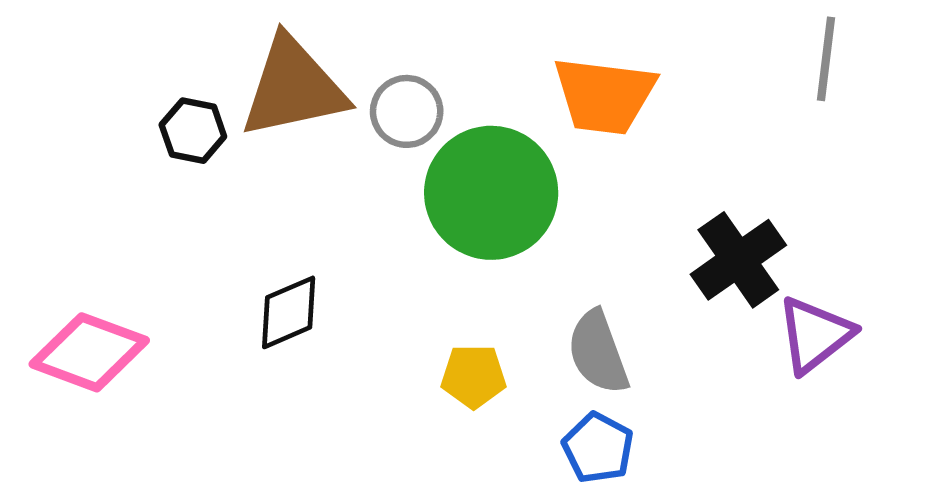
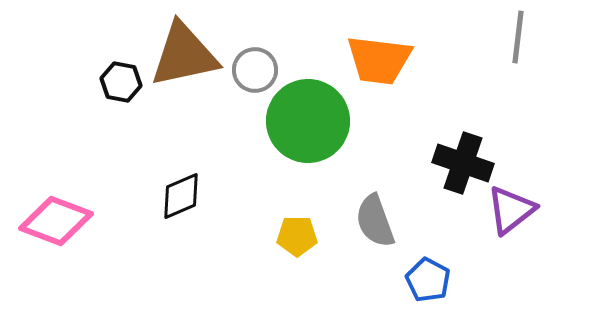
black cross: (738, 260) -> (463, 163), turned -36
blue pentagon: (598, 448) -> (428, 280), moved

